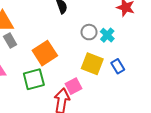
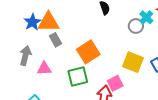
gray circle: (89, 32) -> (136, 26), moved
cyan cross: (107, 35) -> (146, 17), moved

